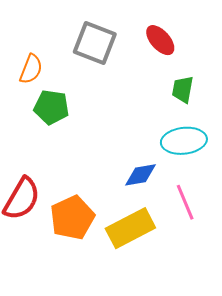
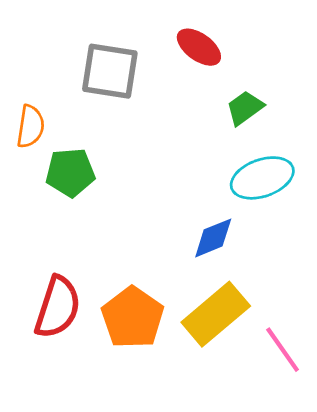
green trapezoid: (183, 89) -> (245, 108), turned 56
pink line: (185, 202) -> (283, 350), moved

